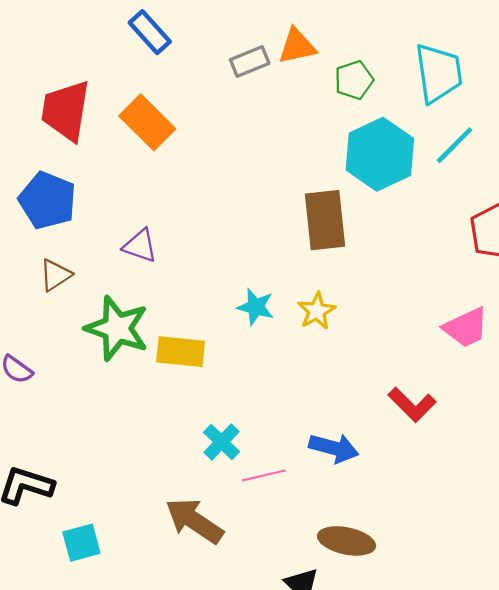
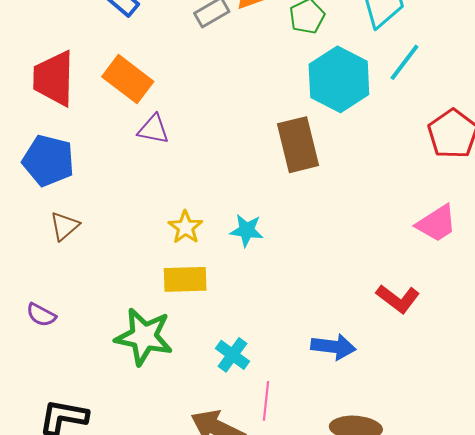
purple triangle: (140, 246) -> (153, 129), moved
yellow star: (317, 311) -> (185, 227), moved
green star: (117, 328) -> (144, 337), moved
pink line: (264, 475) -> (266, 401), moved, turned -63

